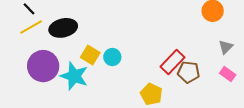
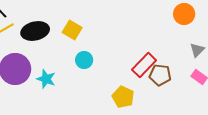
yellow square: (90, 55) -> (72, 30), moved
cyan star: (74, 76) -> (46, 79), size x0.7

